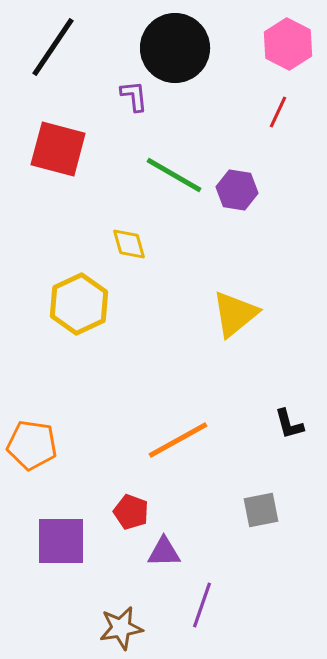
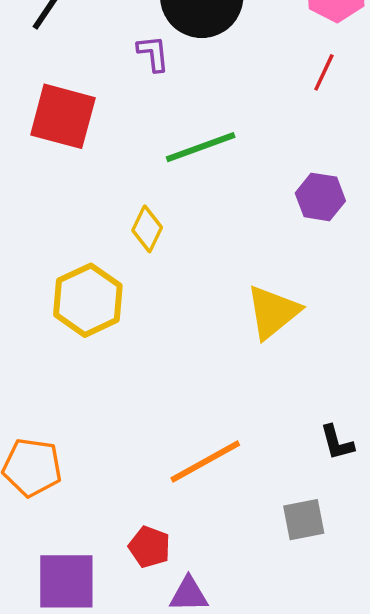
green line: (174, 175) -> (201, 147), turned -50
purple hexagon: (237, 190) -> (320, 197), moved
yellow diamond: (129, 244) -> (147, 229), turned 42
gray square: (261, 510) -> (304, 520), moved

